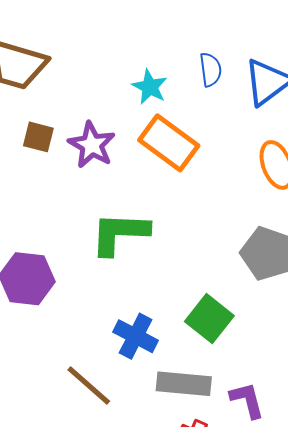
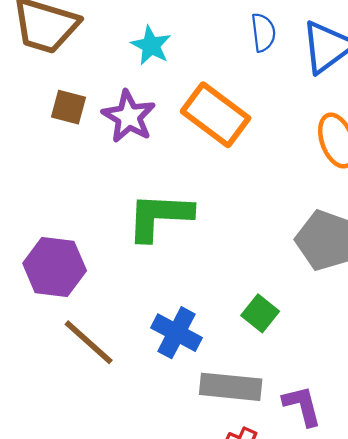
cyan star: (150, 87) -> (151, 46), moved
green square: (209, 319) -> (260, 313), size x0.7
brown line: (89, 386) -> (89, 342), moved

